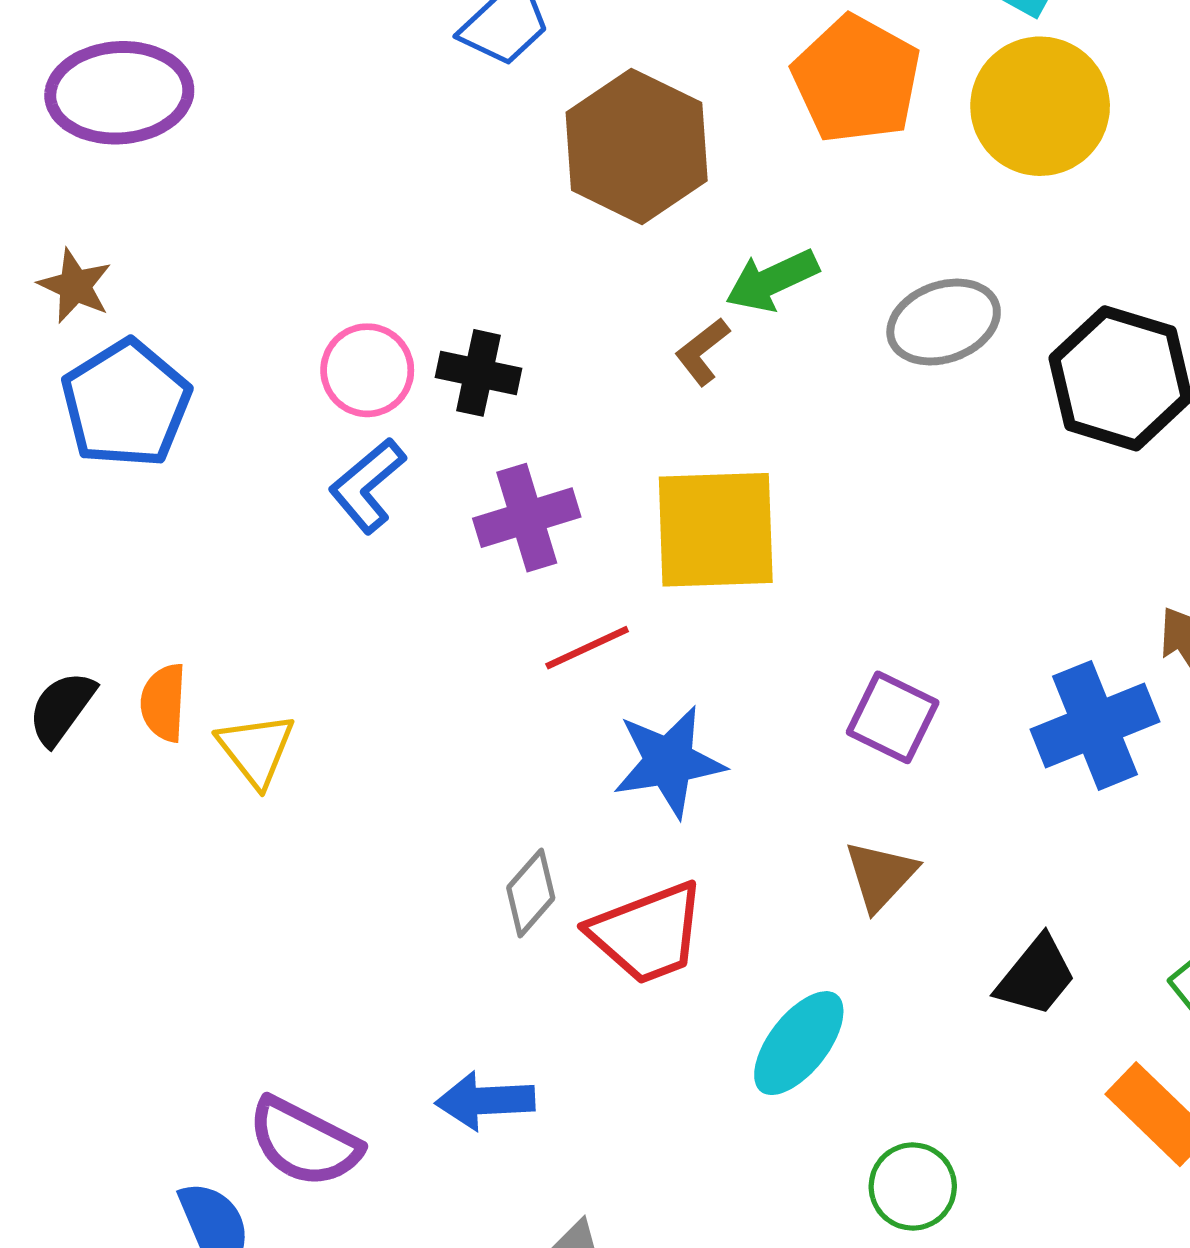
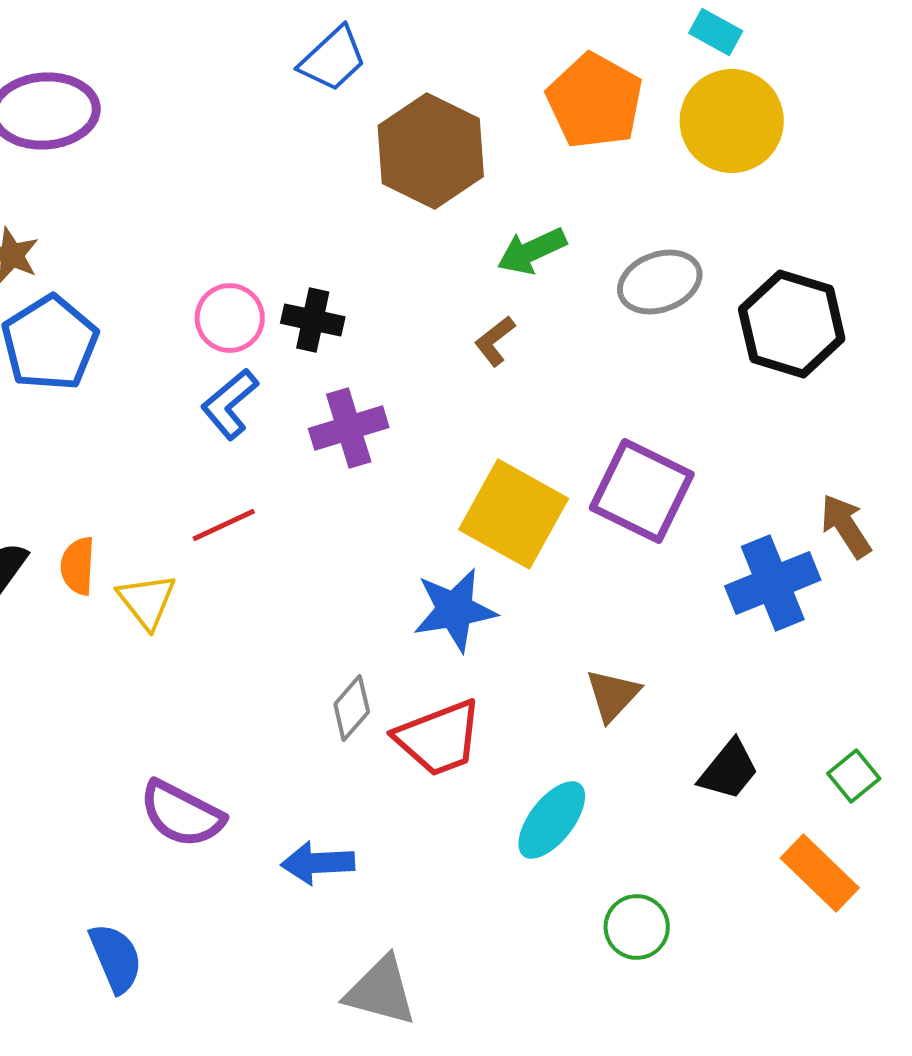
brown L-shape: (702, 351) -> (495, 341), moved
yellow square: (716, 530) -> (514, 514), moved, turned 31
red line: (587, 648) -> (224, 525), moved
purple square: (893, 717) -> (642, 491), moved, size x1.5
purple semicircle: (304, 1142) -> (182, 814), moved

